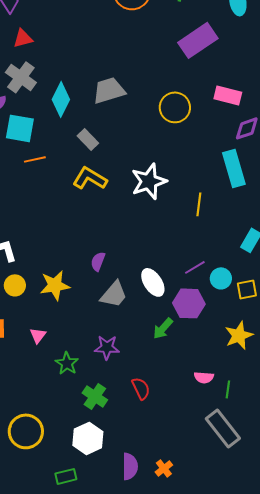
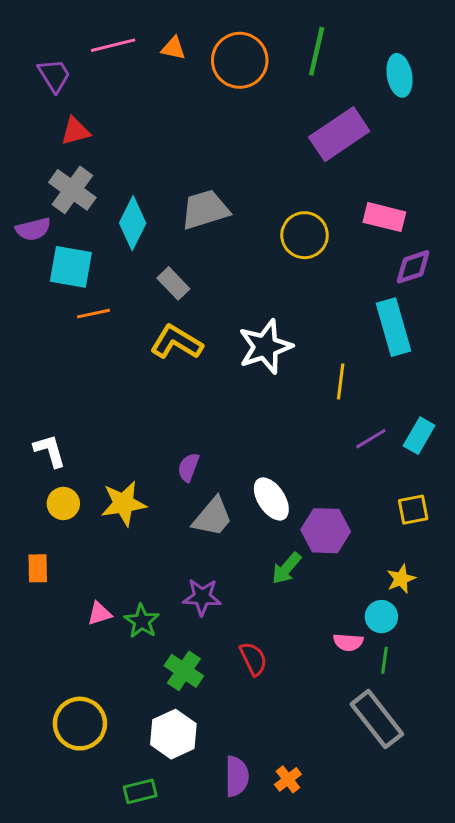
purple line: (195, 267) -> (371, 439), moved
cyan circle: (221, 278) -> (381, 617), moved
pink triangle: (38, 335) -> (99, 614), moved, turned 36
yellow star: (239, 335) -> (401, 579), size x0.7

